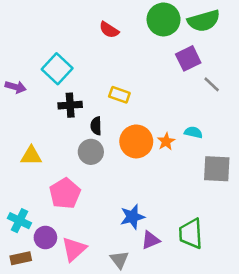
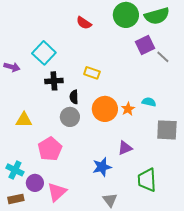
gray line: (212, 84) -> (163, 57), moved
purple triangle: (151, 240) -> (125, 148), moved
gray triangle: (119, 260) -> (110, 200), moved

